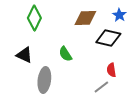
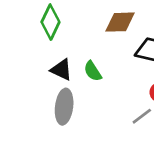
black triangle: (24, 55) -> (61, 70), moved

